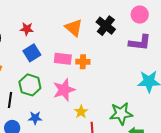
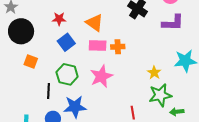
orange triangle: (74, 28) -> (95, 23), moved
yellow star: (81, 112) -> (154, 73), moved
blue star: (35, 118) -> (75, 107), size x1.6

